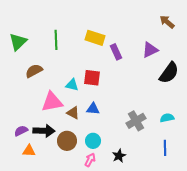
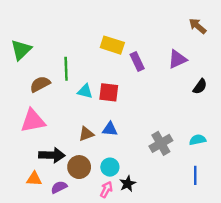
green line: (56, 40) -> (66, 69), moved
black semicircle: (169, 73) -> (200, 86), size x0.6
cyan triangle: (72, 85) -> (85, 91), moved
pink triangle: (52, 102) -> (33, 121), moved
brown triangle: (73, 113) -> (86, 134), turned -48
purple semicircle: (21, 131) -> (59, 187), moved
black star: (119, 156) -> (128, 184), moved

